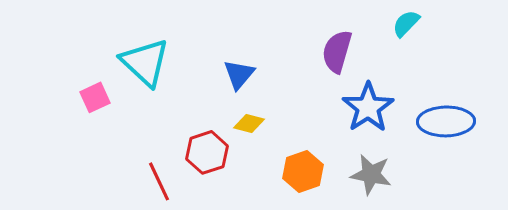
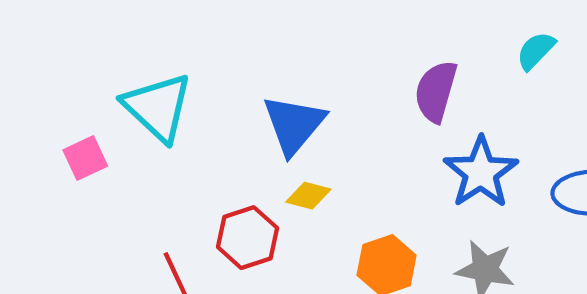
blue triangle: (239, 74) -> (294, 125), size x1.4

